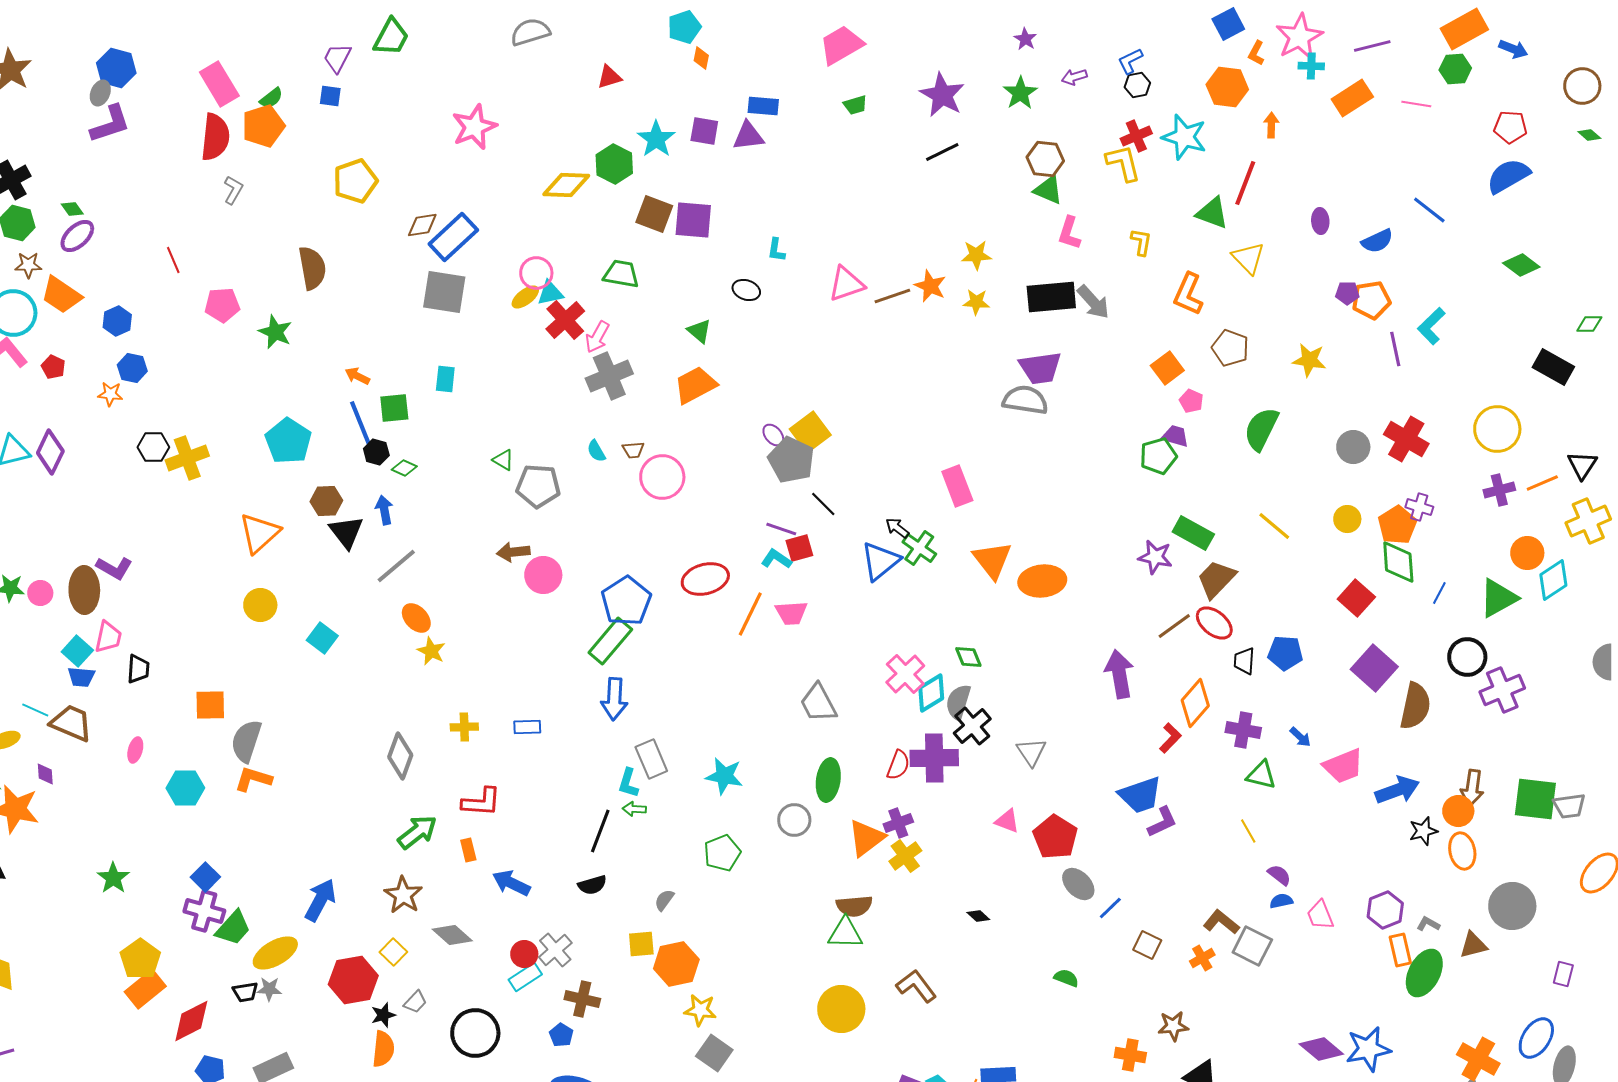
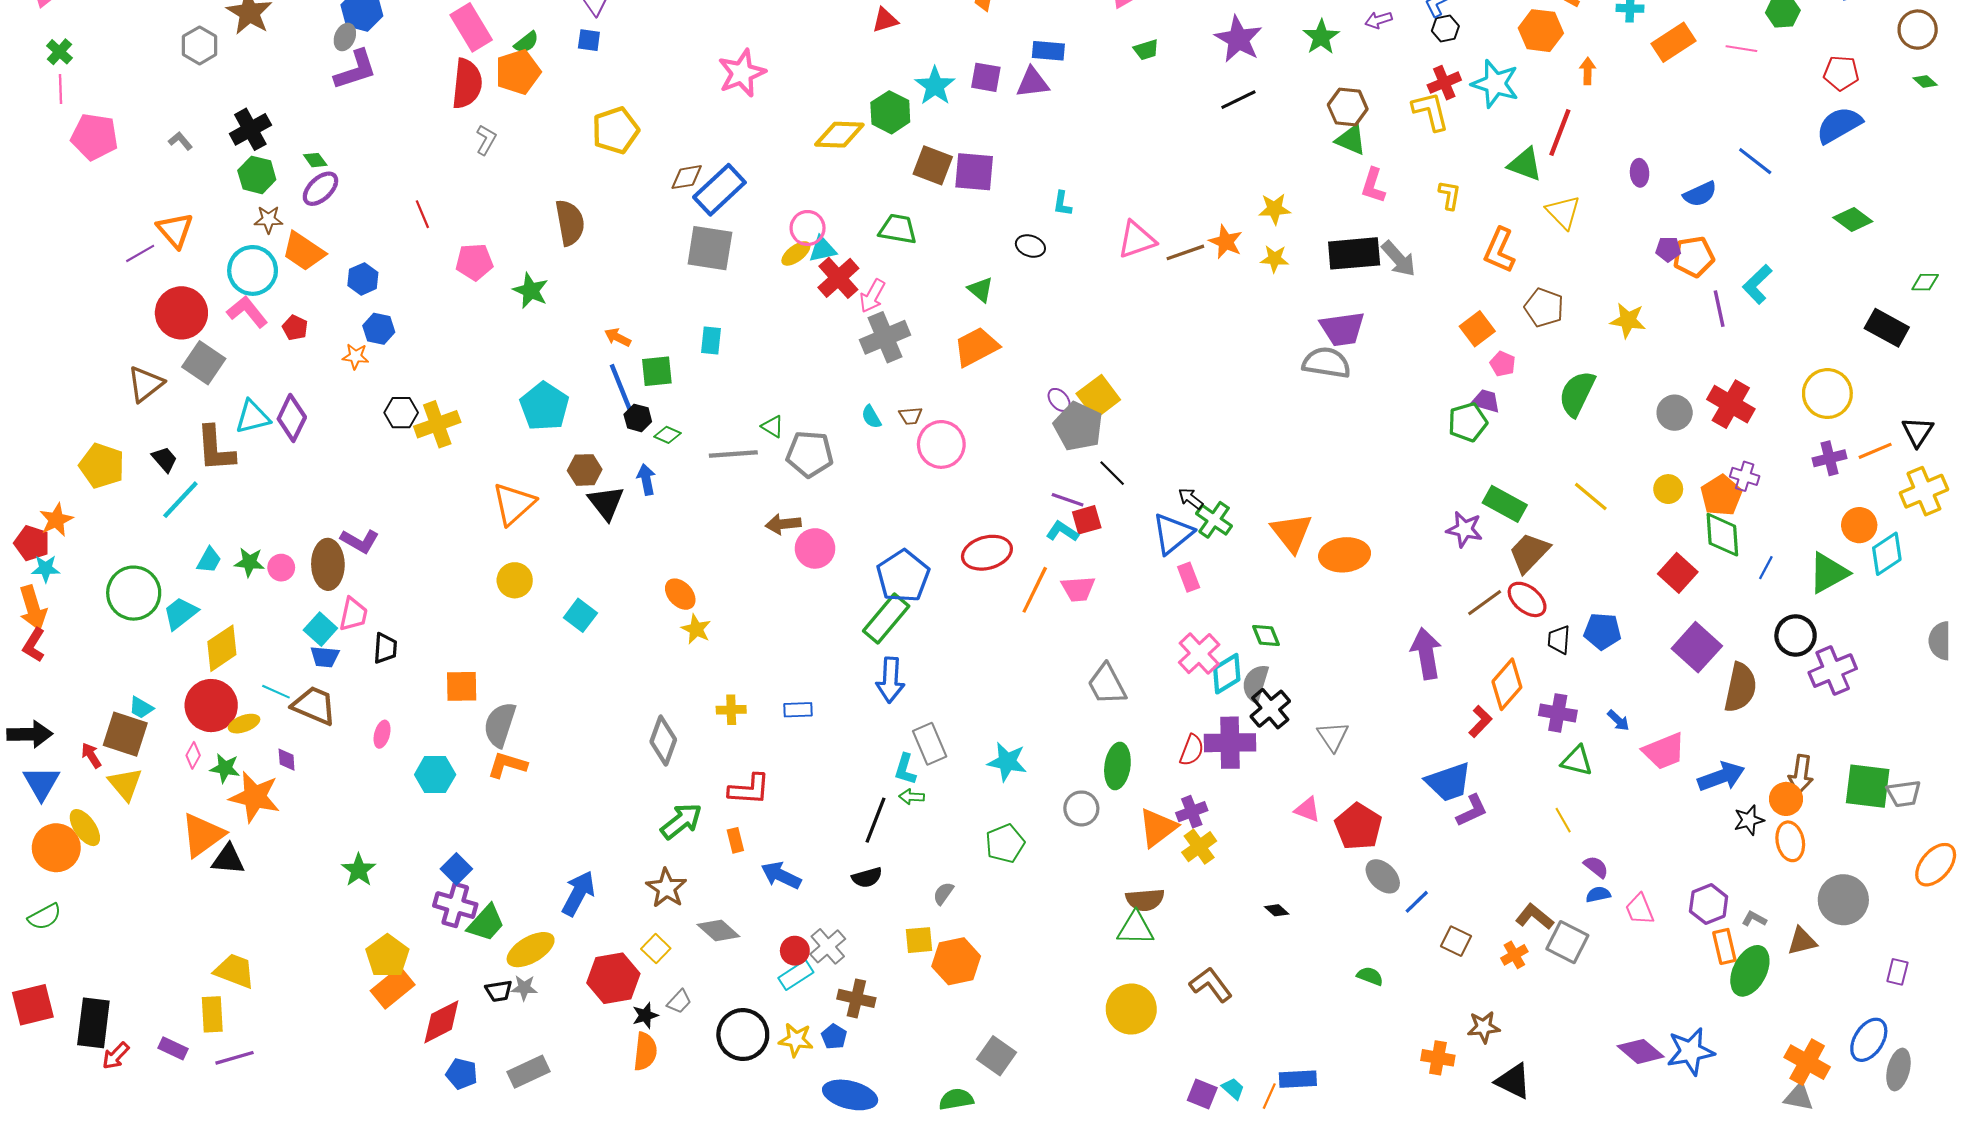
pink rectangle: (957, 486) -> (1189, 577), moved, size x0.7
gray line: (396, 566) -> (733, 454), moved, turned 36
yellow star: (700, 1010) -> (796, 1040), moved

